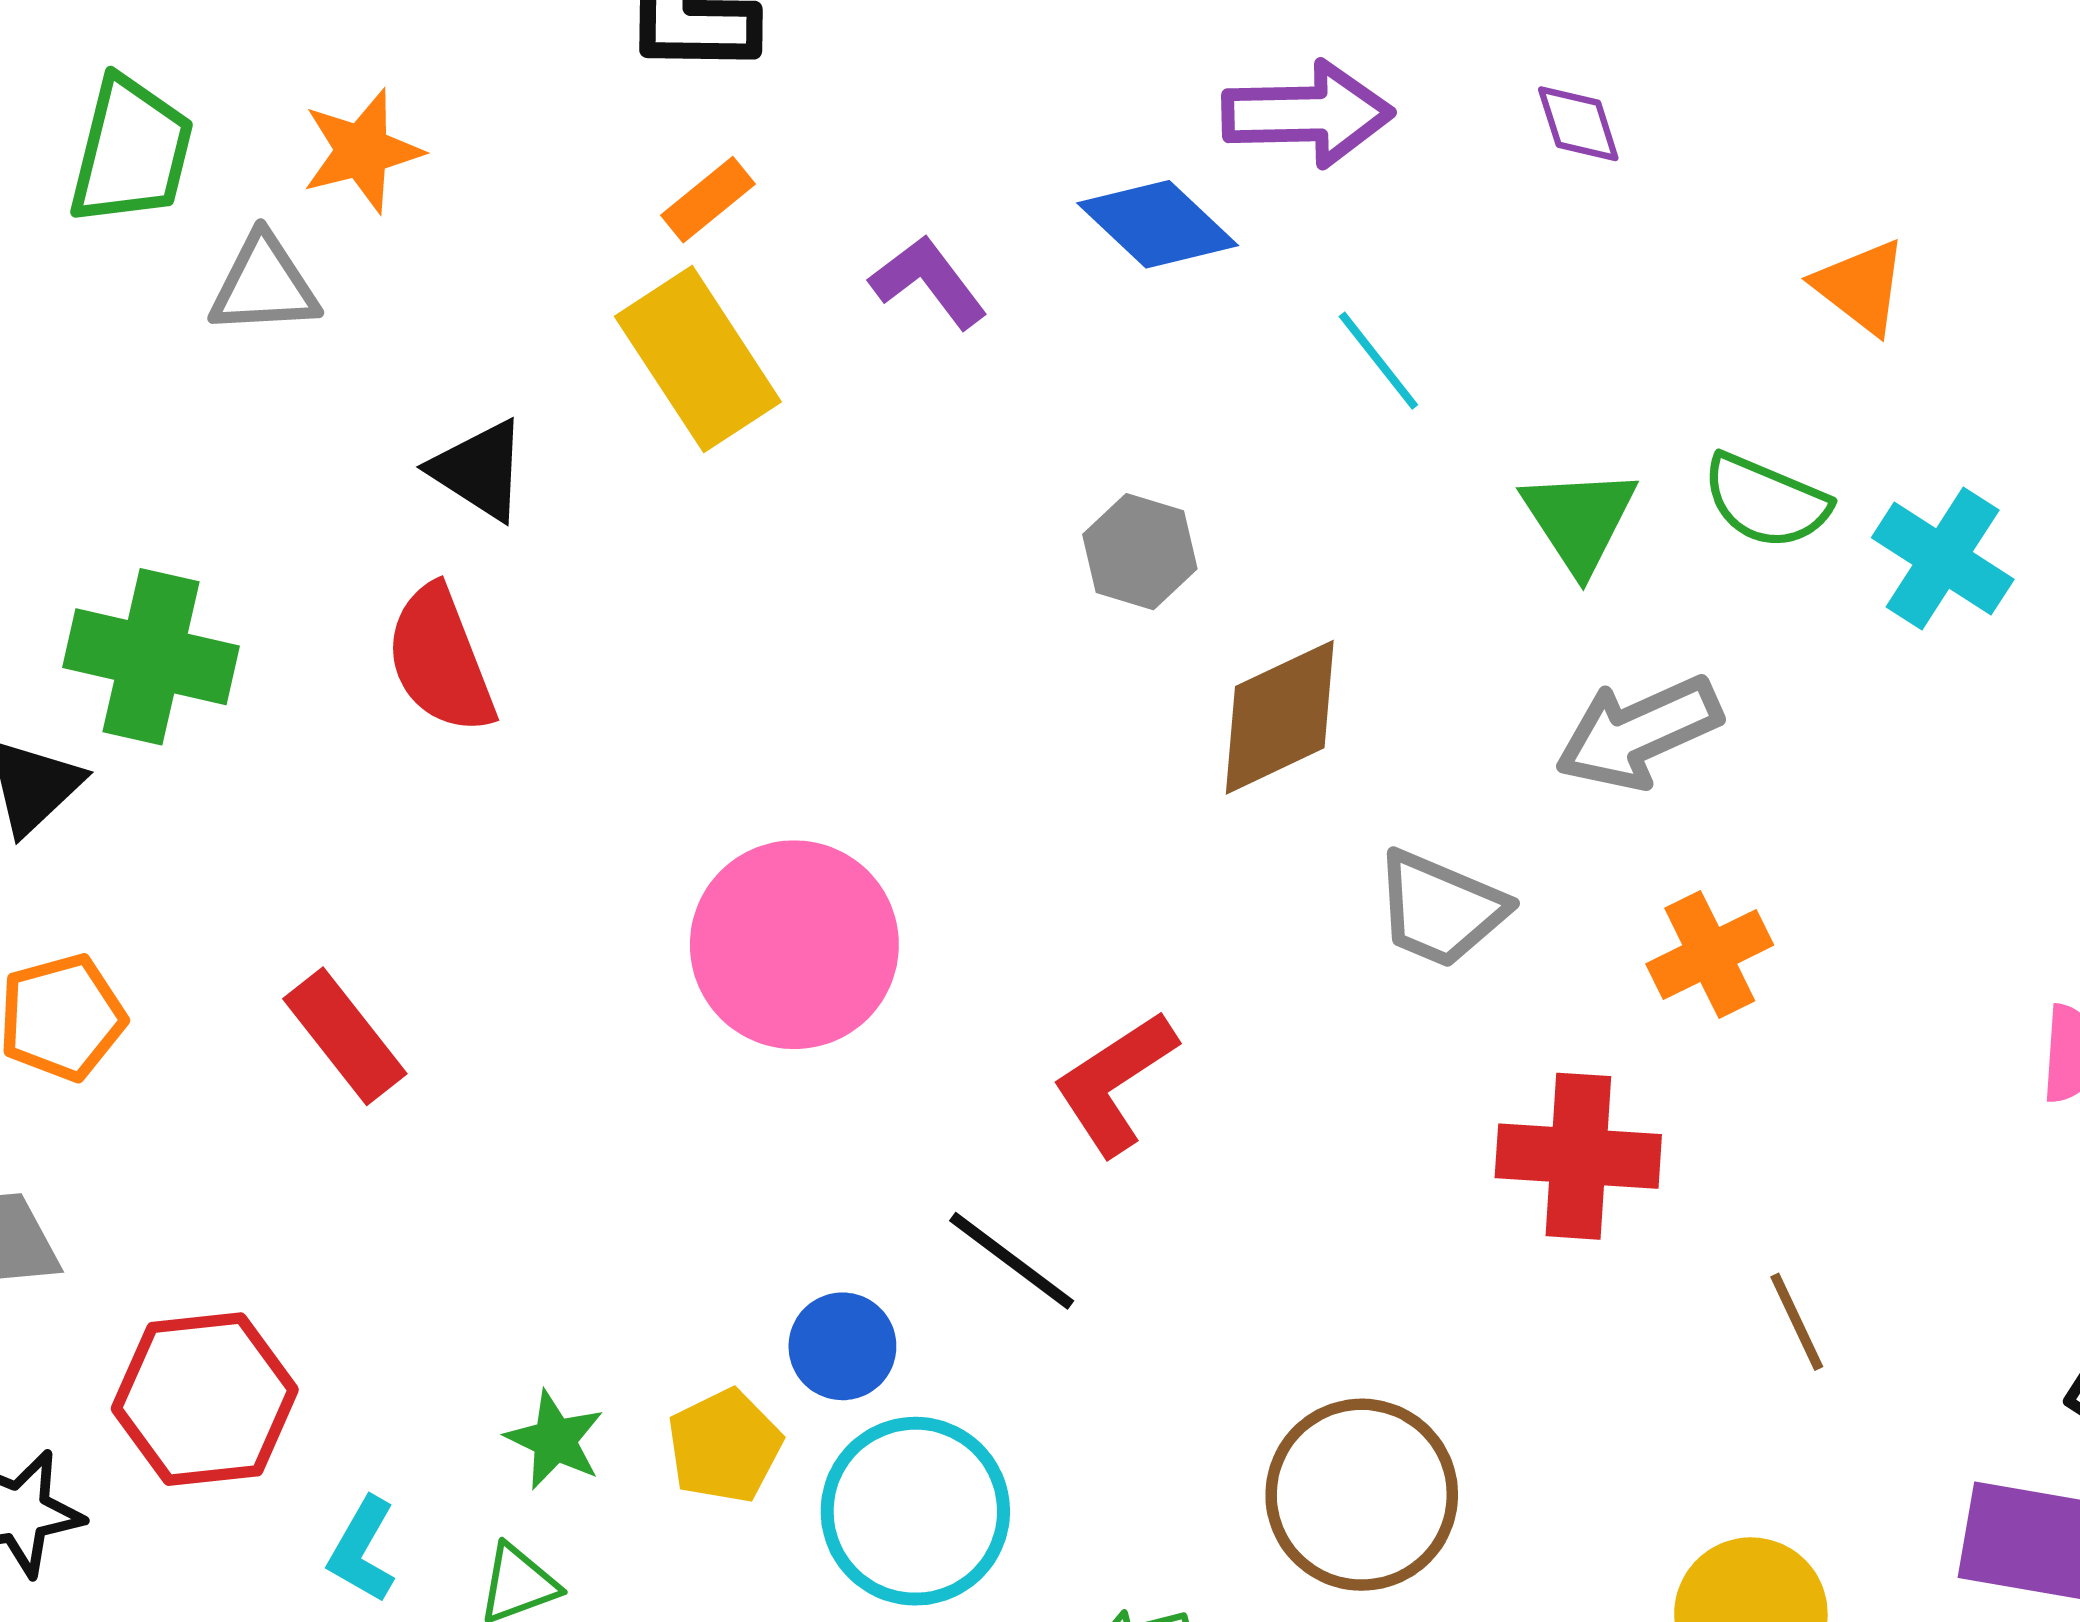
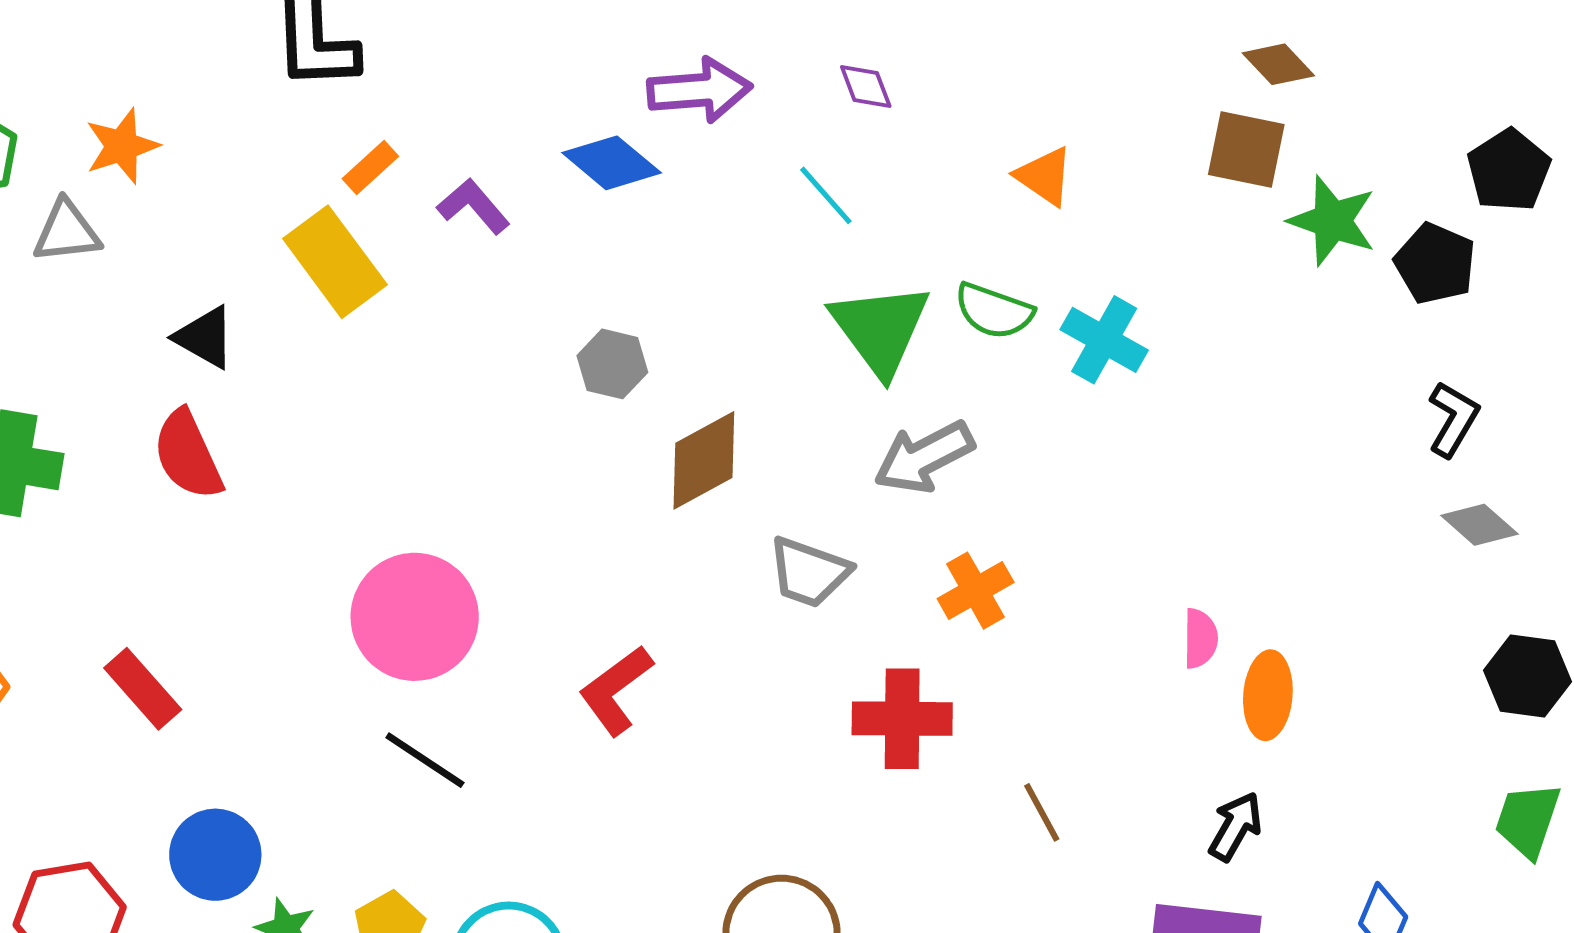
orange rectangle: (708, 200) -> (370, 168), moved
cyan line: (1378, 361) -> (826, 195), moved
green triangle: (1579, 520) -> (880, 329), size x1.4
black line: (1012, 1261) -> (425, 760), moved
blue circle: (842, 1346) -> (215, 855), moved, size x1.4

